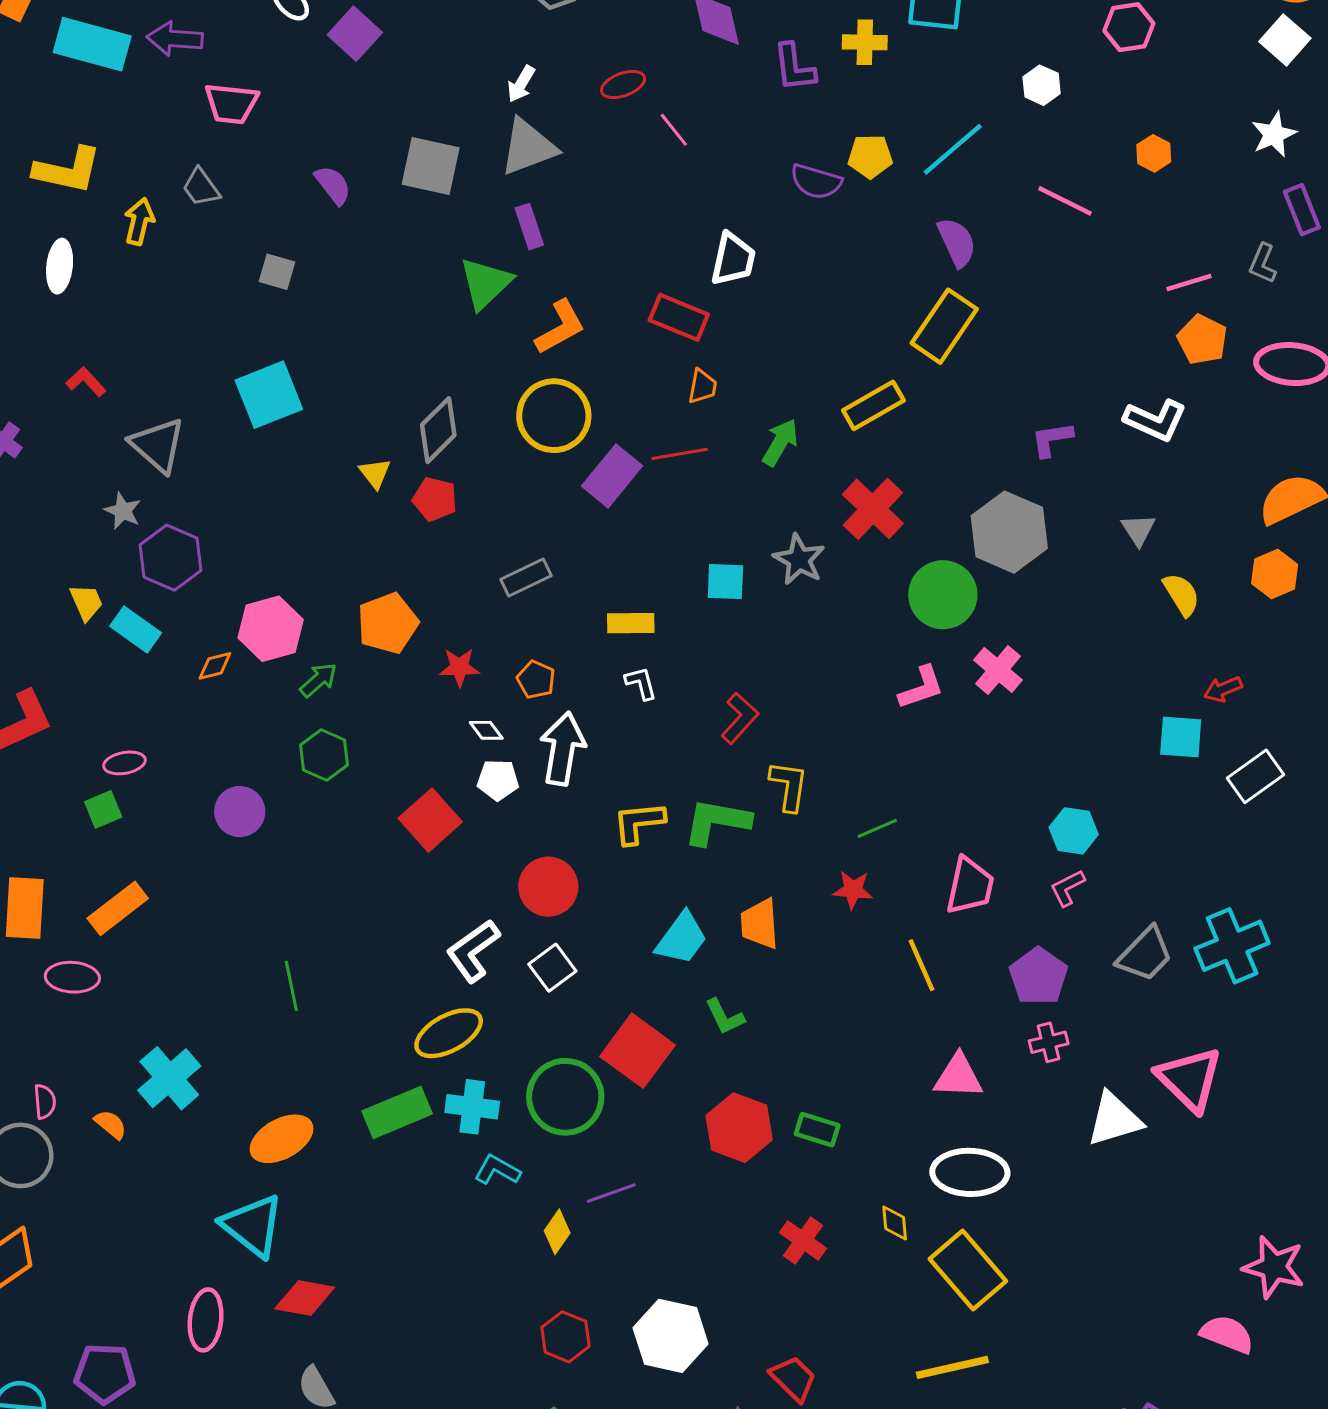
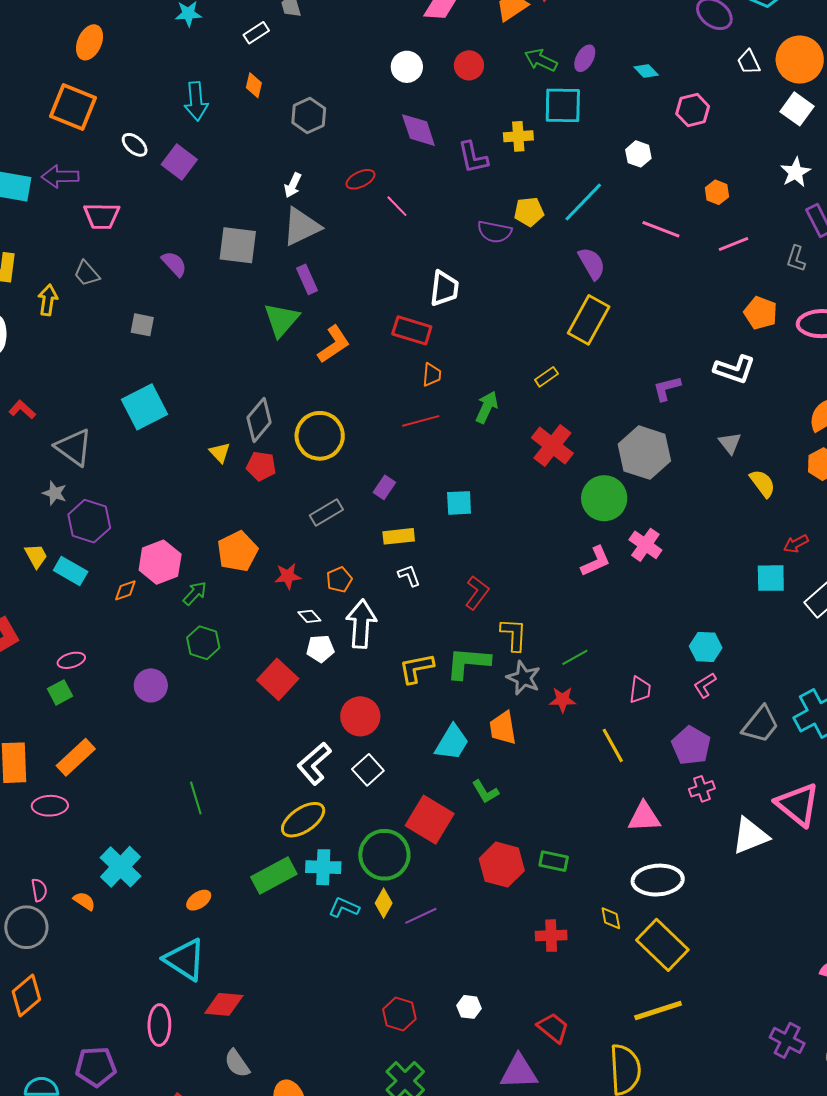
pink line: (1189, 282) -> (734, 244), moved
yellow rectangle: (873, 405) -> (546, 377), size x0.6
yellow circle: (554, 416) -> (320, 436), moved
purple rectangle: (612, 476) -> (384, 487), moved, size x0.6
gray star: (799, 559) -> (524, 678), moved
orange pentagon: (536, 680) -> (339, 580), turned 30
pink trapezoid: (970, 886) -> (640, 690), size x0.7
orange ellipse: (282, 1139) -> (199, 900), size x0.6
yellow diamond: (557, 1232) -> (384, 903), moved
red cross: (803, 1241) -> (551, 936), turned -32
white hexagon: (671, 1336) -> (469, 1007), size x0.5

